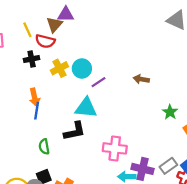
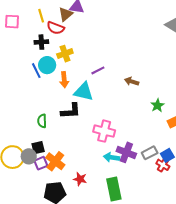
cyan circle: (82, 69) -> (47, 65), moved
brown arrow: (141, 79) -> (132, 81), moved
orange arrow: (35, 97) -> (64, 80), moved
blue line: (37, 111) -> (36, 71), moved, turned -42

